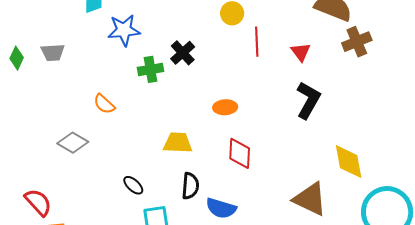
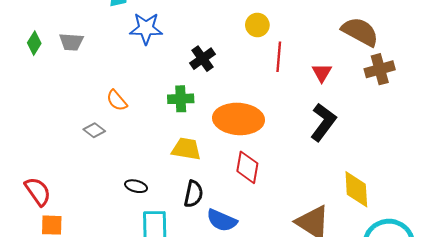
green cross: (151, 69) -> (181, 99), moved
orange ellipse: (225, 107) -> (239, 119), size x2.0
gray diamond: (73, 143) -> (94, 130), moved, size x0.7
black ellipse: (133, 185) -> (136, 186), turned -35

